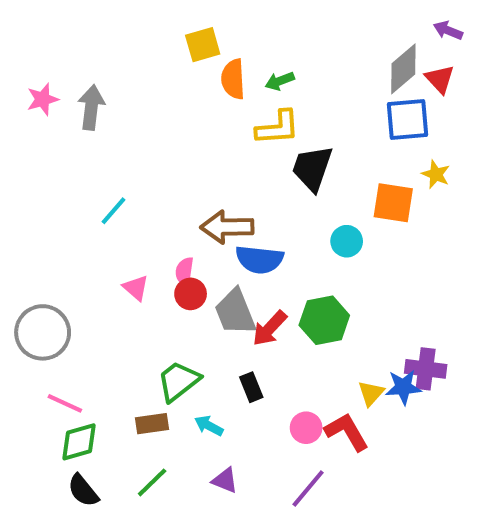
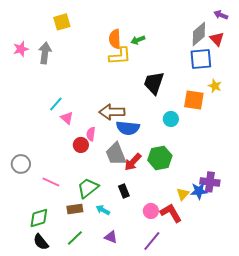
yellow square: (203, 45) -> (62, 22), moved
yellow L-shape: (278, 128) -> (120, 56), moved
pink triangle: (136, 288) -> (67, 118), moved
red circle: (191, 294) -> (81, 145), moved
gray circle: (43, 332) -> (21, 164), size x0.7
pink line: (65, 403) -> (51, 182), moved

